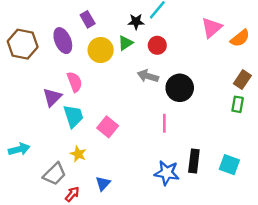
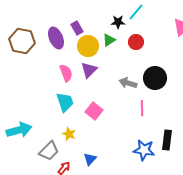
purple rectangle: (88, 19) -> (77, 28), moved
gray arrow: (148, 76) -> (128, 83), moved
purple triangle: (52, 97) -> (89, 70), moved
cyan arrow: (19, 149) -> (19, 130), size x1.4

